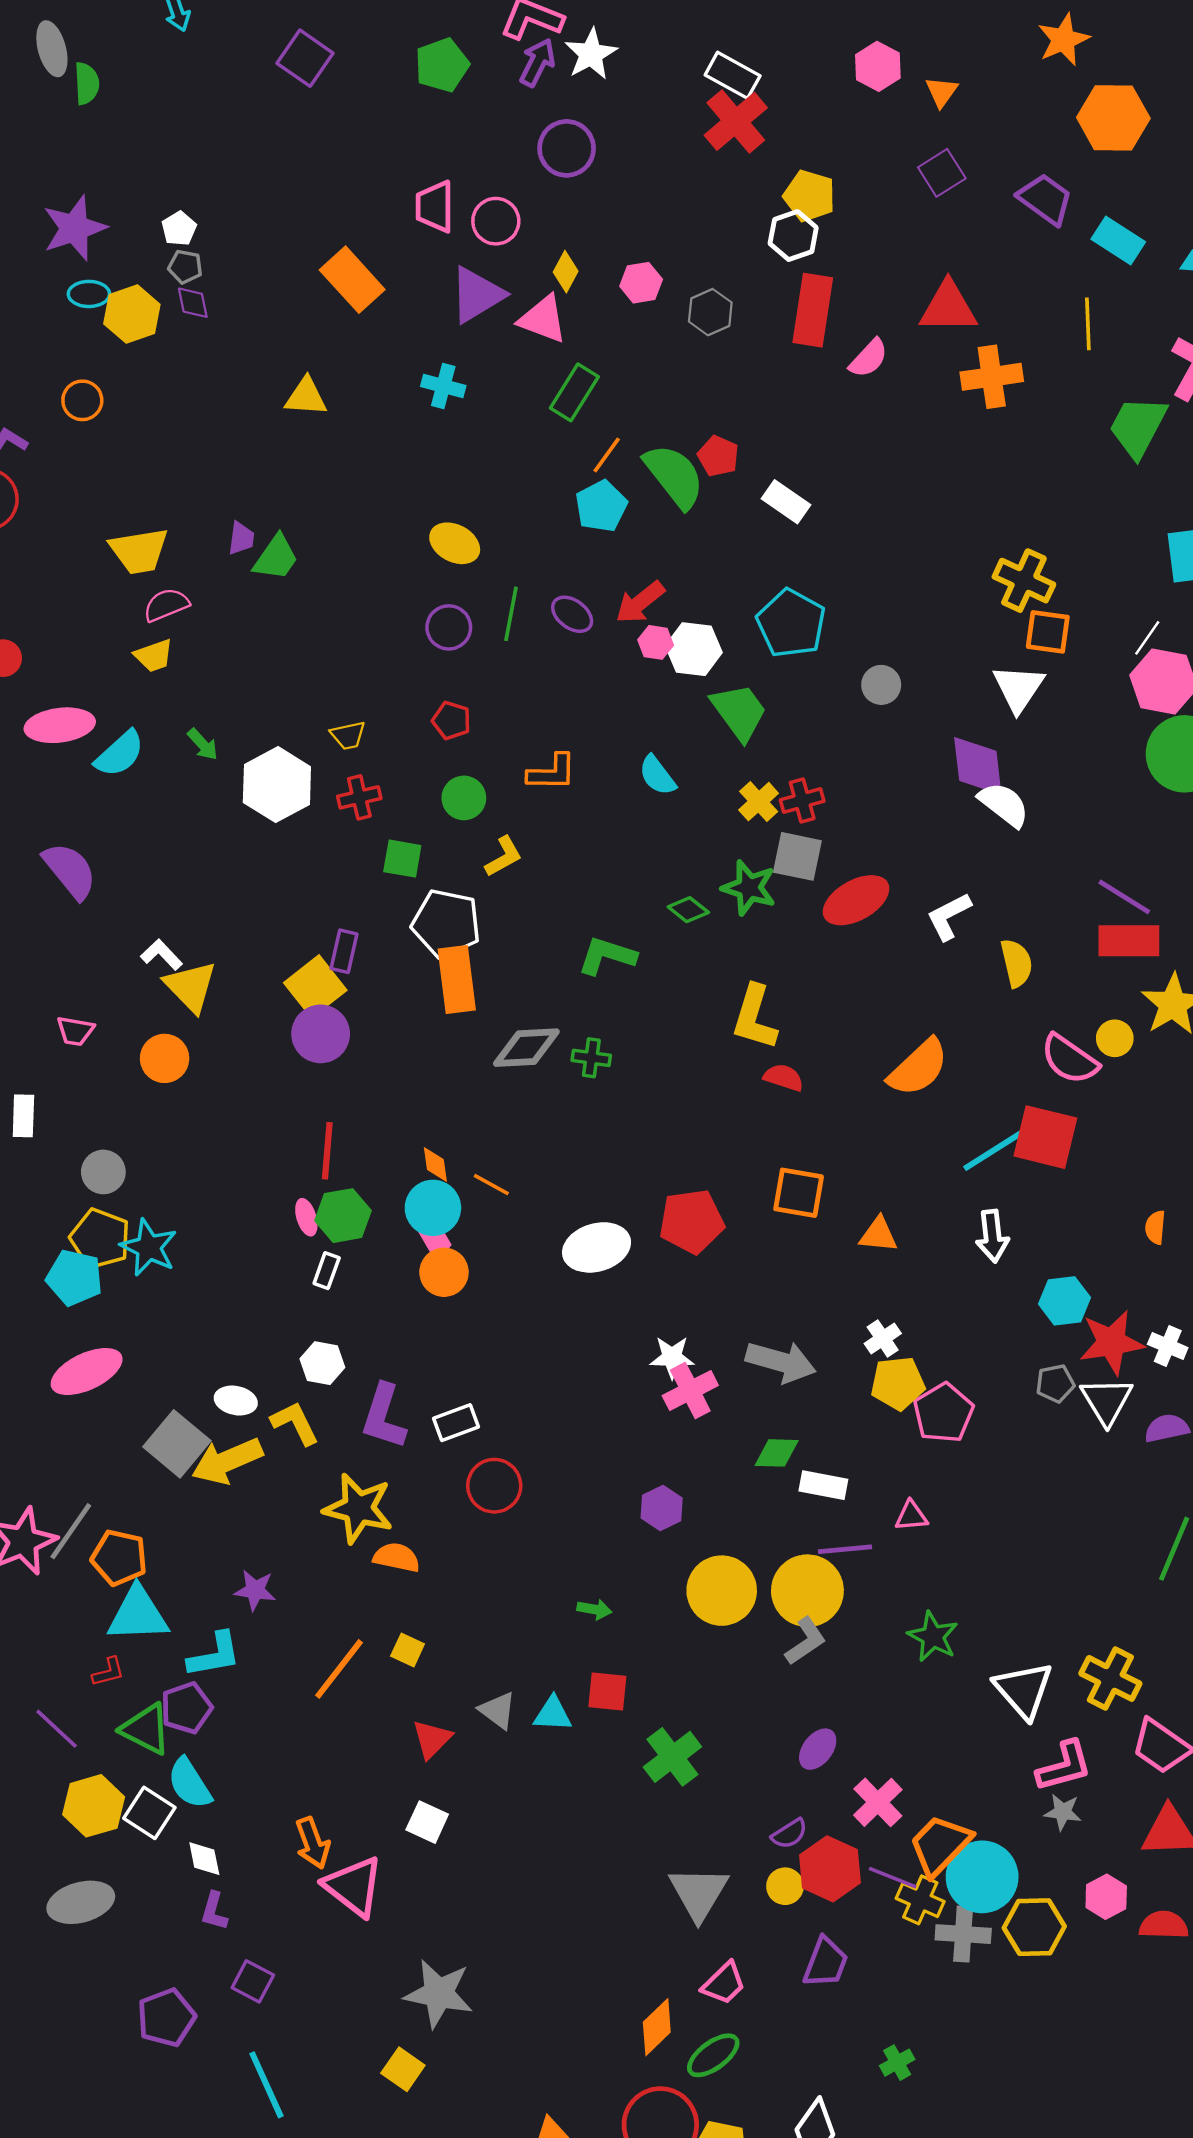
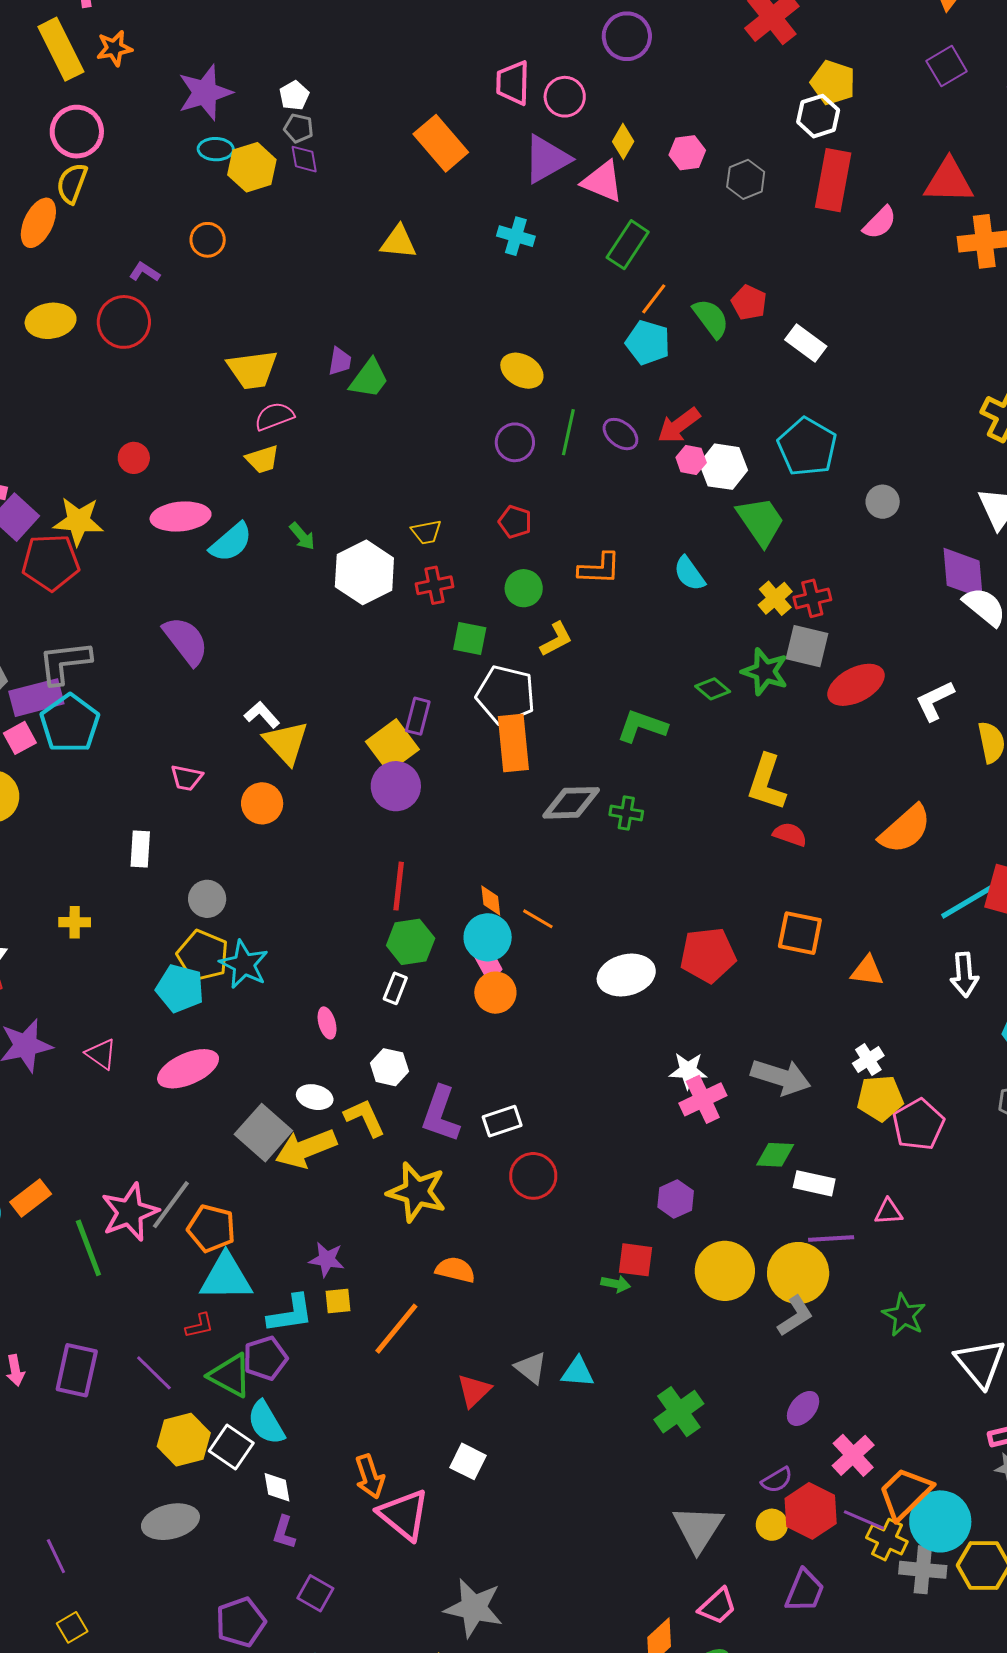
green semicircle: (674, 476) -> (711, 318), size x0.7
cyan pentagon: (601, 506) -> (648, 343), turned -30
pink ellipse: (306, 1217) -> (327, 1023), moved
orange semicircle: (397, 1557) -> (455, 1270), moved
yellow square: (408, 1650) -> (338, 1301), moved, turned -32
red square: (607, 1691) -> (636, 1260), moved

